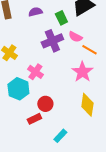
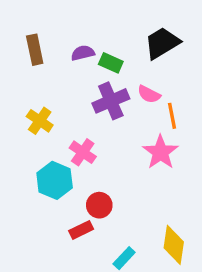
green rectangle: (61, 18) -> (111, 63), moved, turned -40
orange line: (89, 50) -> (172, 116), turned 49
yellow diamond: (87, 105) -> (174, 245), moved

